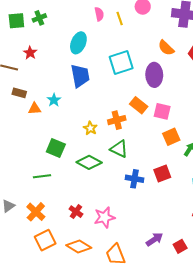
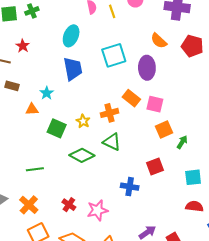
orange triangle: (35, 109) -> (32, 109), moved
green square: (56, 148) -> (57, 128), moved
blue cross: (135, 179) -> (130, 187), moved

